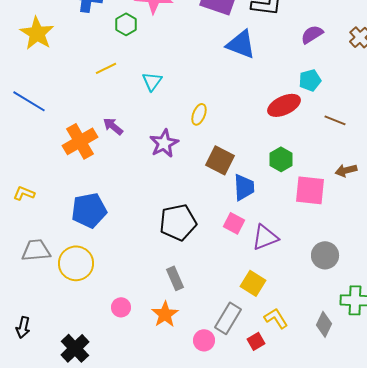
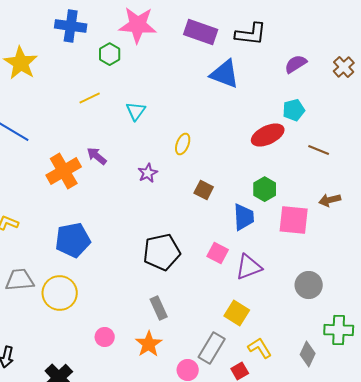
purple star: (164, 143) -> (148, 173), size x0.7
brown square: (220, 160) -> (204, 190), size x0.7
blue trapezoid: (244, 187) -> (244, 217), moved

